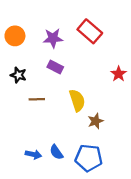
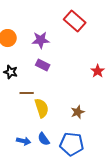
red rectangle: (90, 31) -> (75, 21), moved
yellow semicircle: (77, 100) -> (42, 108), moved

